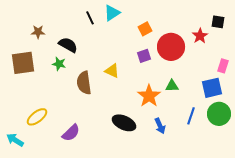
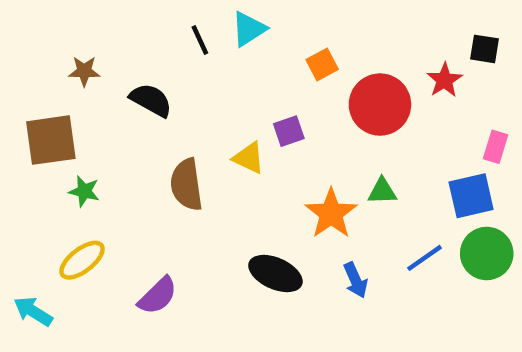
purple square: (144, 56) -> (289, 131), moved
green star: (59, 64) -> (84, 191), moved
blue line: (191, 116) -> (424, 258), turned 36

